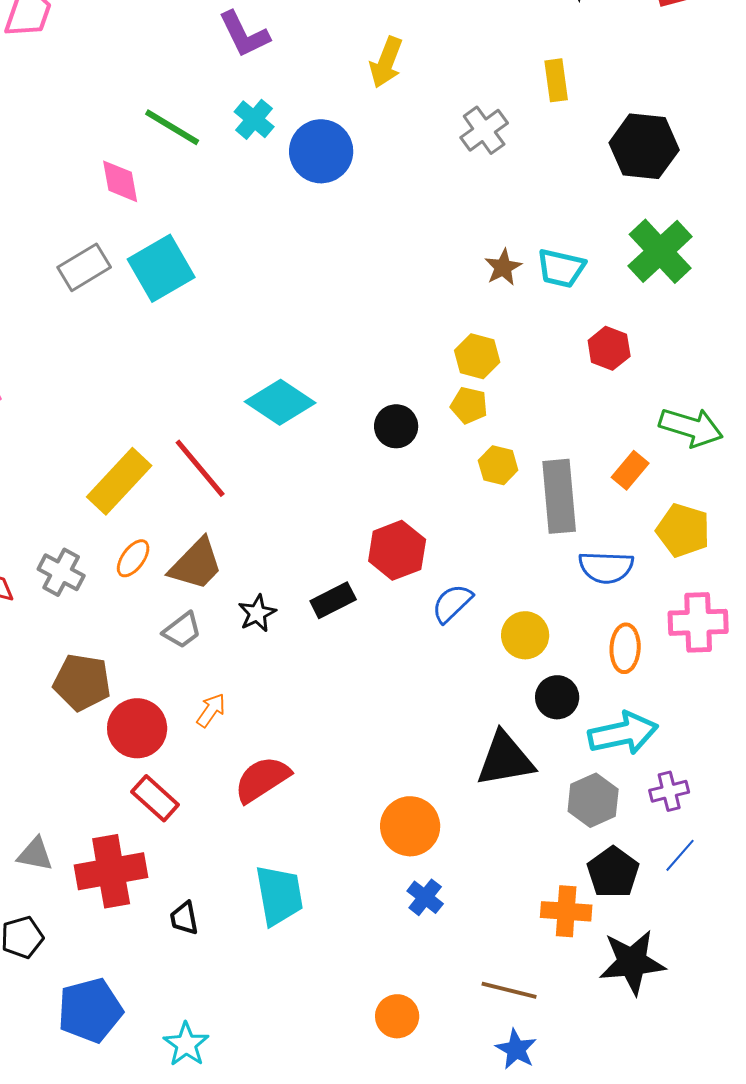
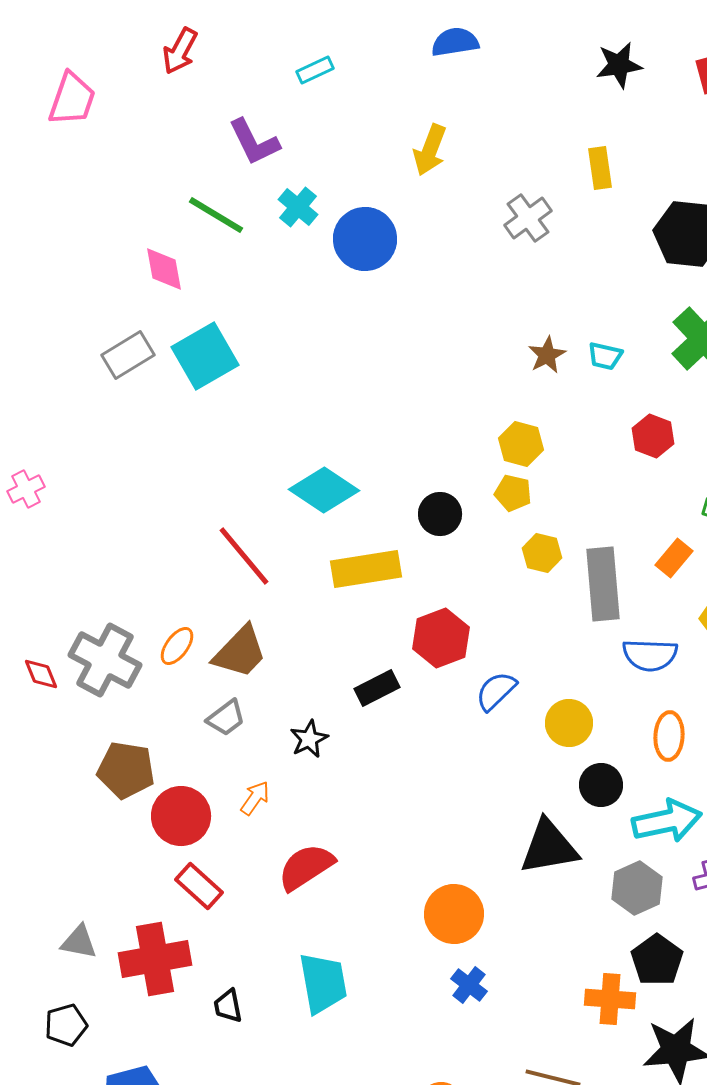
purple L-shape: (244, 34) -> (254, 142), moved
cyan trapezoid: (561, 268) -> (605, 356), size x0.7
yellow rectangle: (119, 481) -> (366, 569), moved, turned 38
gray cross: (61, 572) -> (105, 660), size x1.5
black star: (257, 613) -> (309, 739), moved

